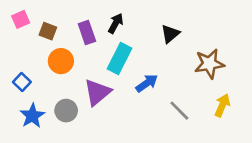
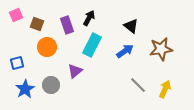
black triangle: (170, 34) -> (131, 26), turned -42
blue square: (22, 82) -> (17, 63), turned 32
blue arrow: (147, 83) -> (125, 51), moved
purple triangle: (97, 92) -> (75, 71), size x0.7
yellow arrow: (222, 105) -> (165, 89), moved

